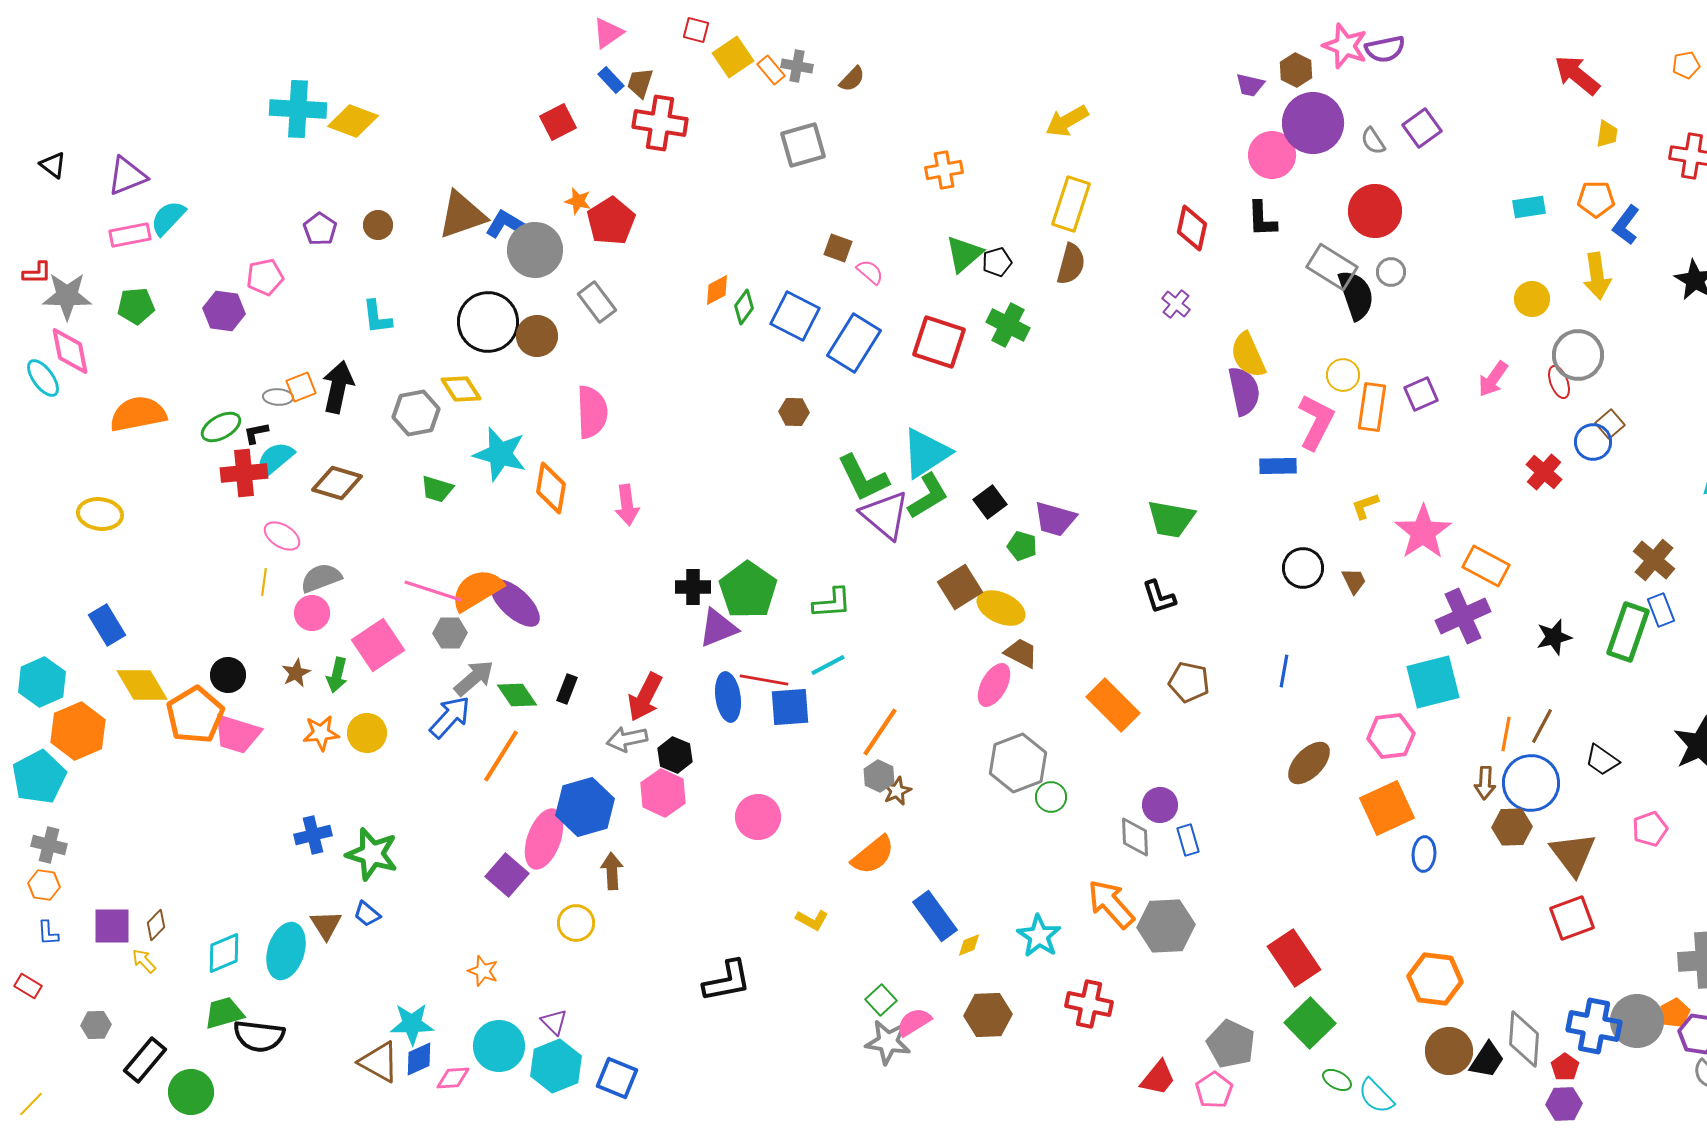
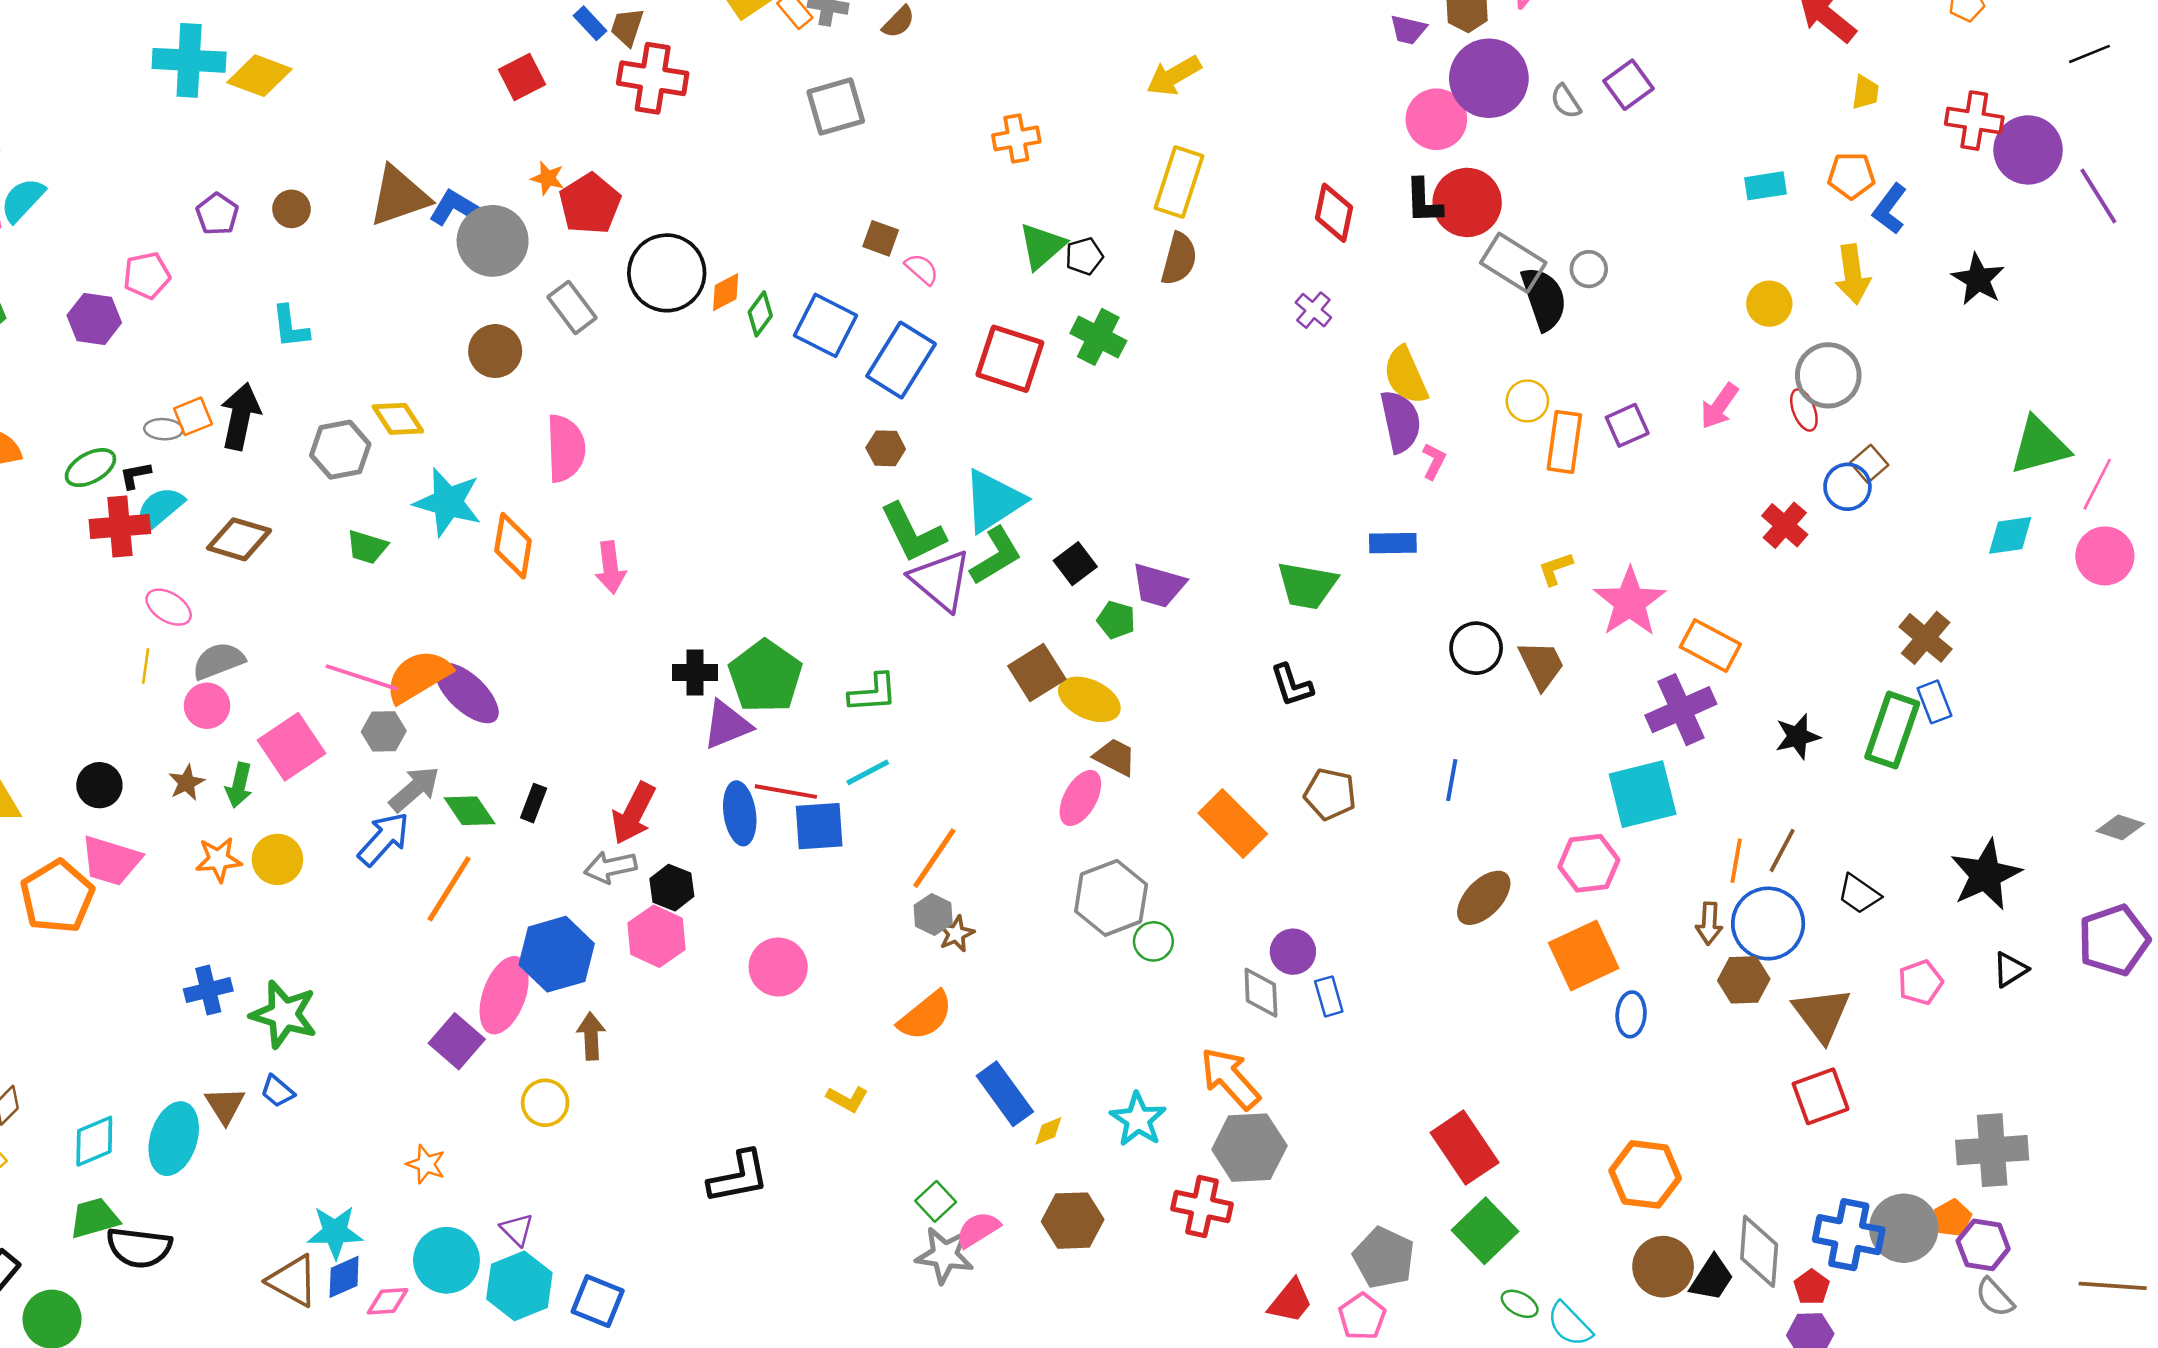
red circle: (1375, 211) -> (1467, 202), moved
black circle: (488, 322) -> (667, 273), moved
brown hexagon: (794, 412) -> (886, 448), moved
pink L-shape: (1316, 422) -> (1434, 461), moved, size x0.5
blue rectangle: (1278, 466) -> (1393, 543), moved
brown trapezoid: (1354, 581) -> (1541, 665), size x1.5
orange pentagon: (195, 715) -> (57, 897), moved
gray hexagon: (1166, 926) -> (1249, 1148), moved

